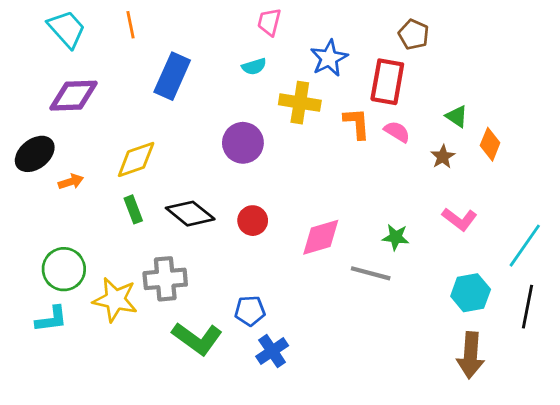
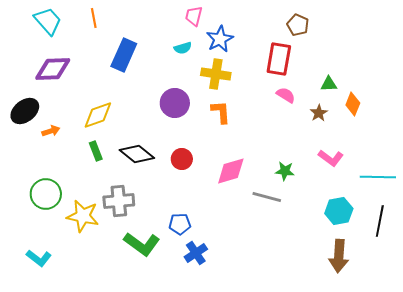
blue star: (329, 58) -> (220, 39), moved
green triangle: (457, 116) -> (329, 84), turned -36
orange L-shape: (357, 123) -> (221, 112), moved
cyan line: (525, 246) -> (378, 177), turned 56
cyan L-shape: (51, 319) -> (39, 258), moved, turned 45

